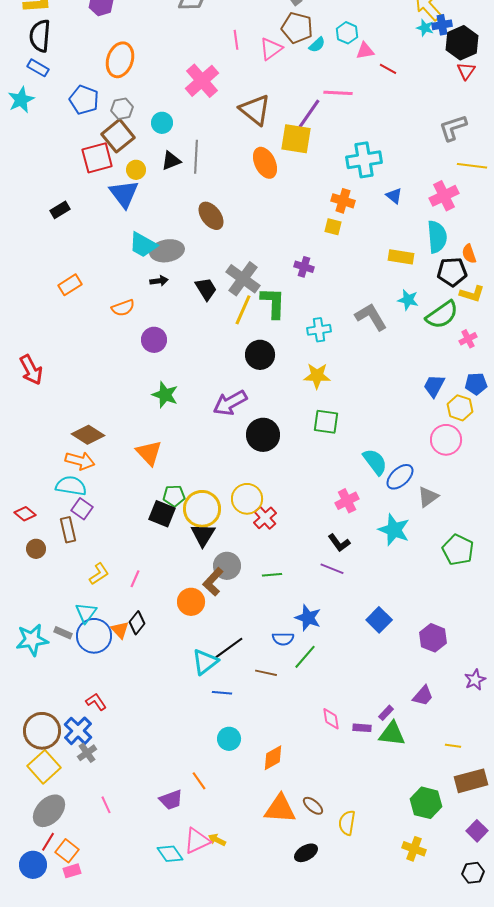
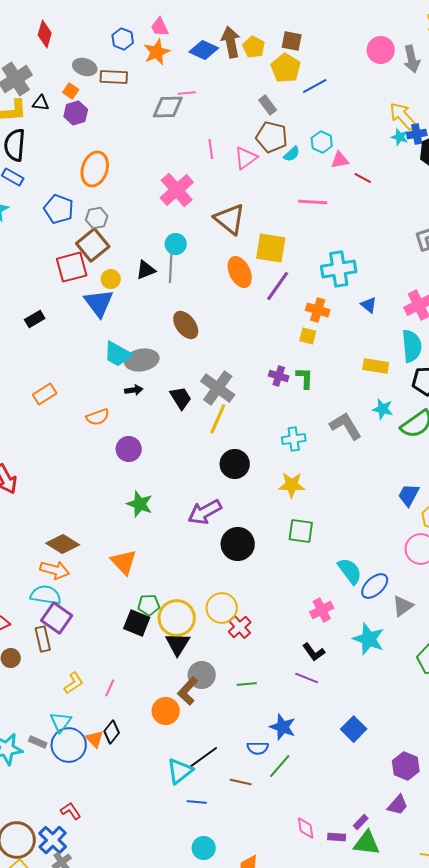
purple line: (309, 114) -> (278, 286), moved
cyan circle: (162, 123) -> (176, 244), moved
green L-shape: (273, 303) -> (305, 378), moved, size x0.7
purple square: (82, 509) -> (57, 618), size x1.4
purple hexagon: (433, 638) -> (406, 766), moved

